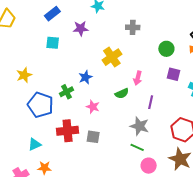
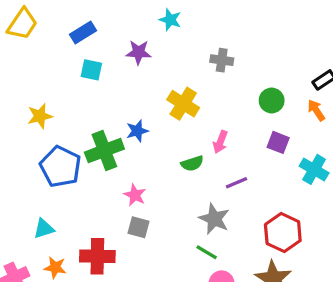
blue rectangle: (52, 14) -> (83, 33), moved
yellow cross: (112, 57) -> (183, 104), turned -30
green cross: (67, 92) -> (104, 151), size x1.6
purple line: (151, 102) -> (236, 183), turned 48
pink star: (93, 107) -> (135, 195), moved
red cross: (68, 131) -> (97, 256), moved

